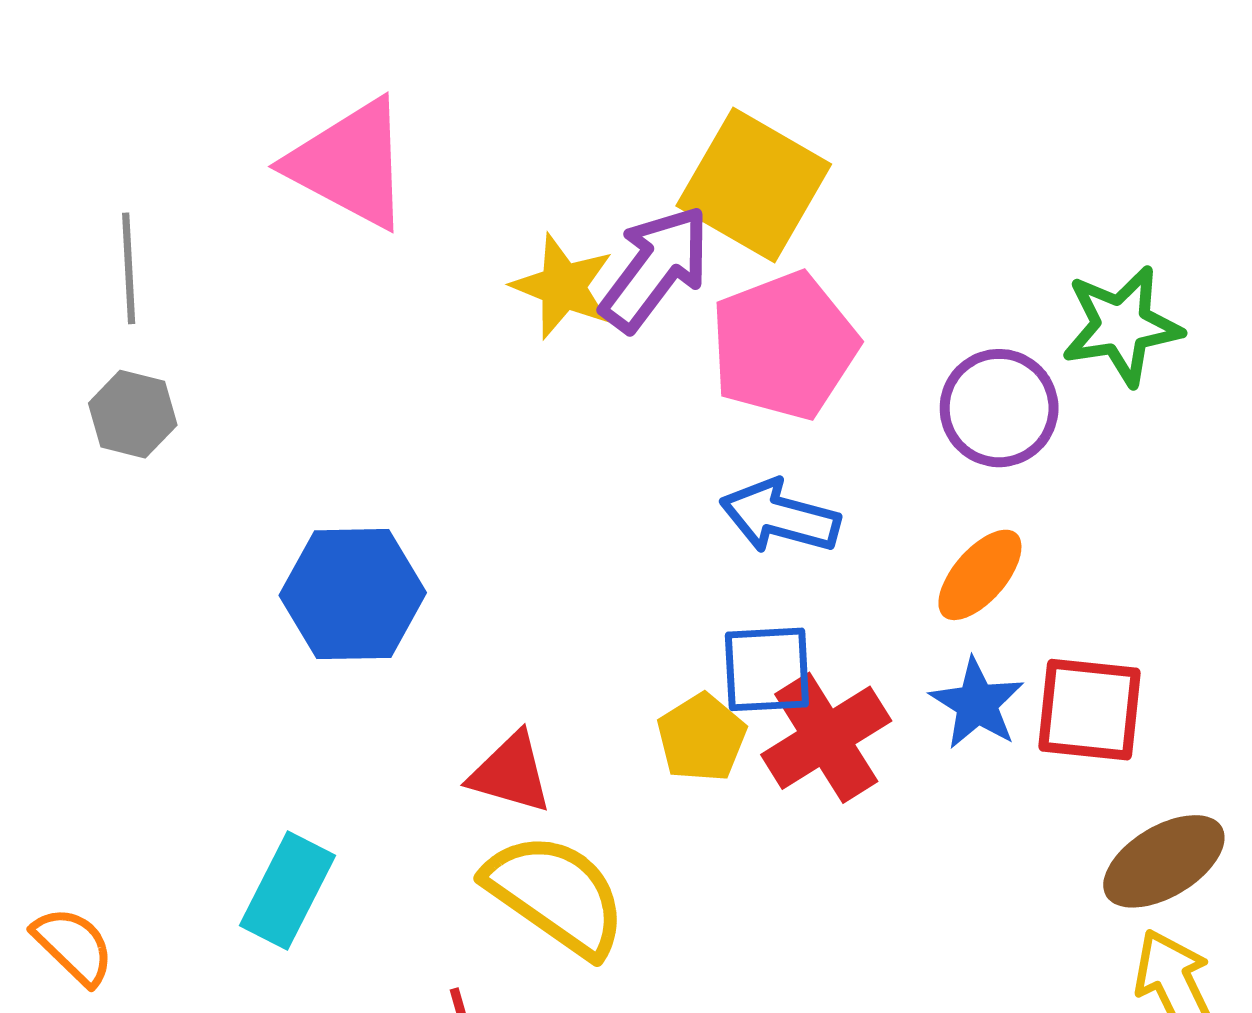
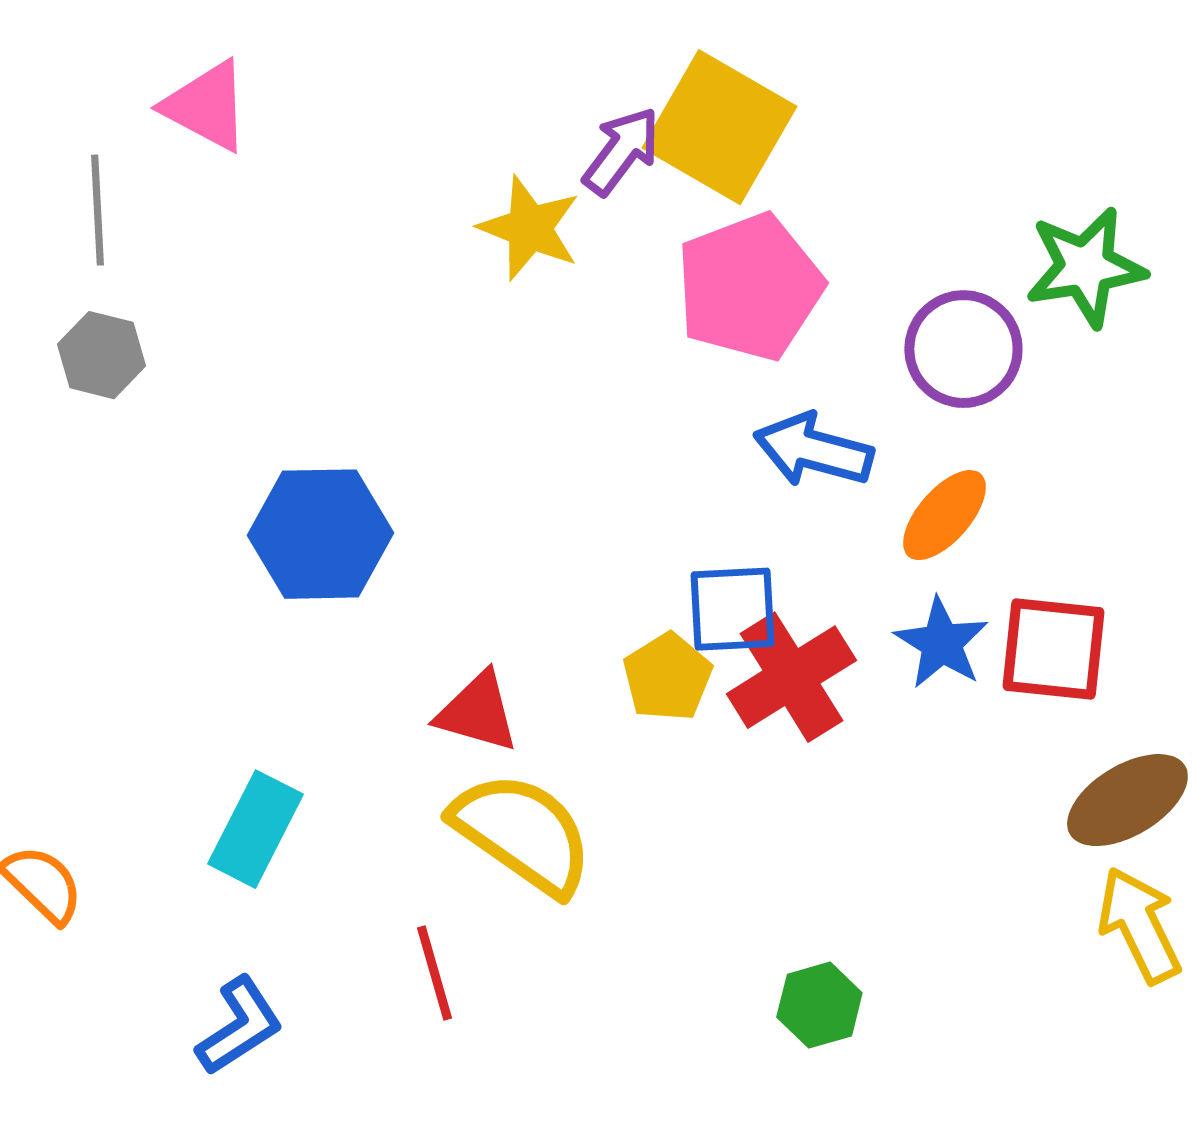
pink triangle: (350, 164) -> (206, 106), moved, size x0.7
purple arrow: (655, 268) -> (621, 151), moved, size x0.7
blue arrow: (780, 517) -> (813, 450), moved

